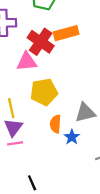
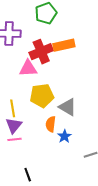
red cross: (41, 42) -> (41, 52), turned 30
gray triangle: (85, 113) -> (68, 107), moved, turned 42

